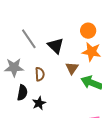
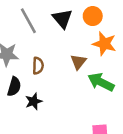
orange circle: (88, 31) -> (93, 16), moved
black triangle: (56, 46) -> (62, 19), moved

